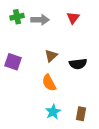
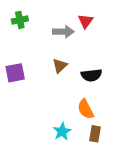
gray arrow: (40, 20) -> (63, 32), moved
purple square: (13, 62) -> (15, 73), turned -30
orange semicircle: (49, 83) -> (86, 109), moved

